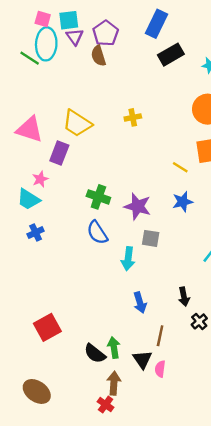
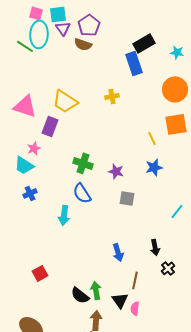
blue rectangle: (157, 24) -> (134, 63), moved, turned -45
brown semicircle: (98, 56) -> (83, 44), turned -54
yellow line: (180, 167) -> (152, 138), turned 32
purple star: (138, 206) -> (116, 171), size x0.7
cyan arrow: (128, 259) -> (64, 215), moved
red square: (47, 327) -> (40, 273), size x0.7

